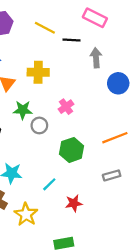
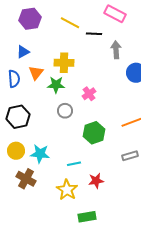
green star: (23, 110) -> (56, 85), moved
cyan line: (49, 184) -> (74, 164), turned 32
yellow star: (26, 214) -> (67, 190), moved

